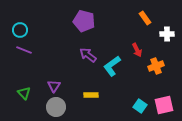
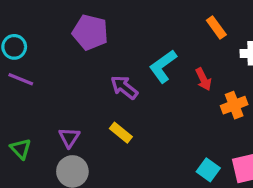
purple pentagon: (84, 21) -> (90, 32), moved
cyan L-shape: (112, 66) -> (163, 66), moved
yellow rectangle: (91, 95) -> (121, 133), moved, turned 40

